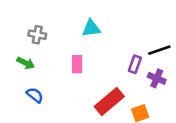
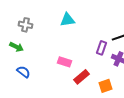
pink rectangle: (77, 64) -> (64, 62), moved, turned -72
red rectangle: (109, 101) -> (82, 77), size x0.7

